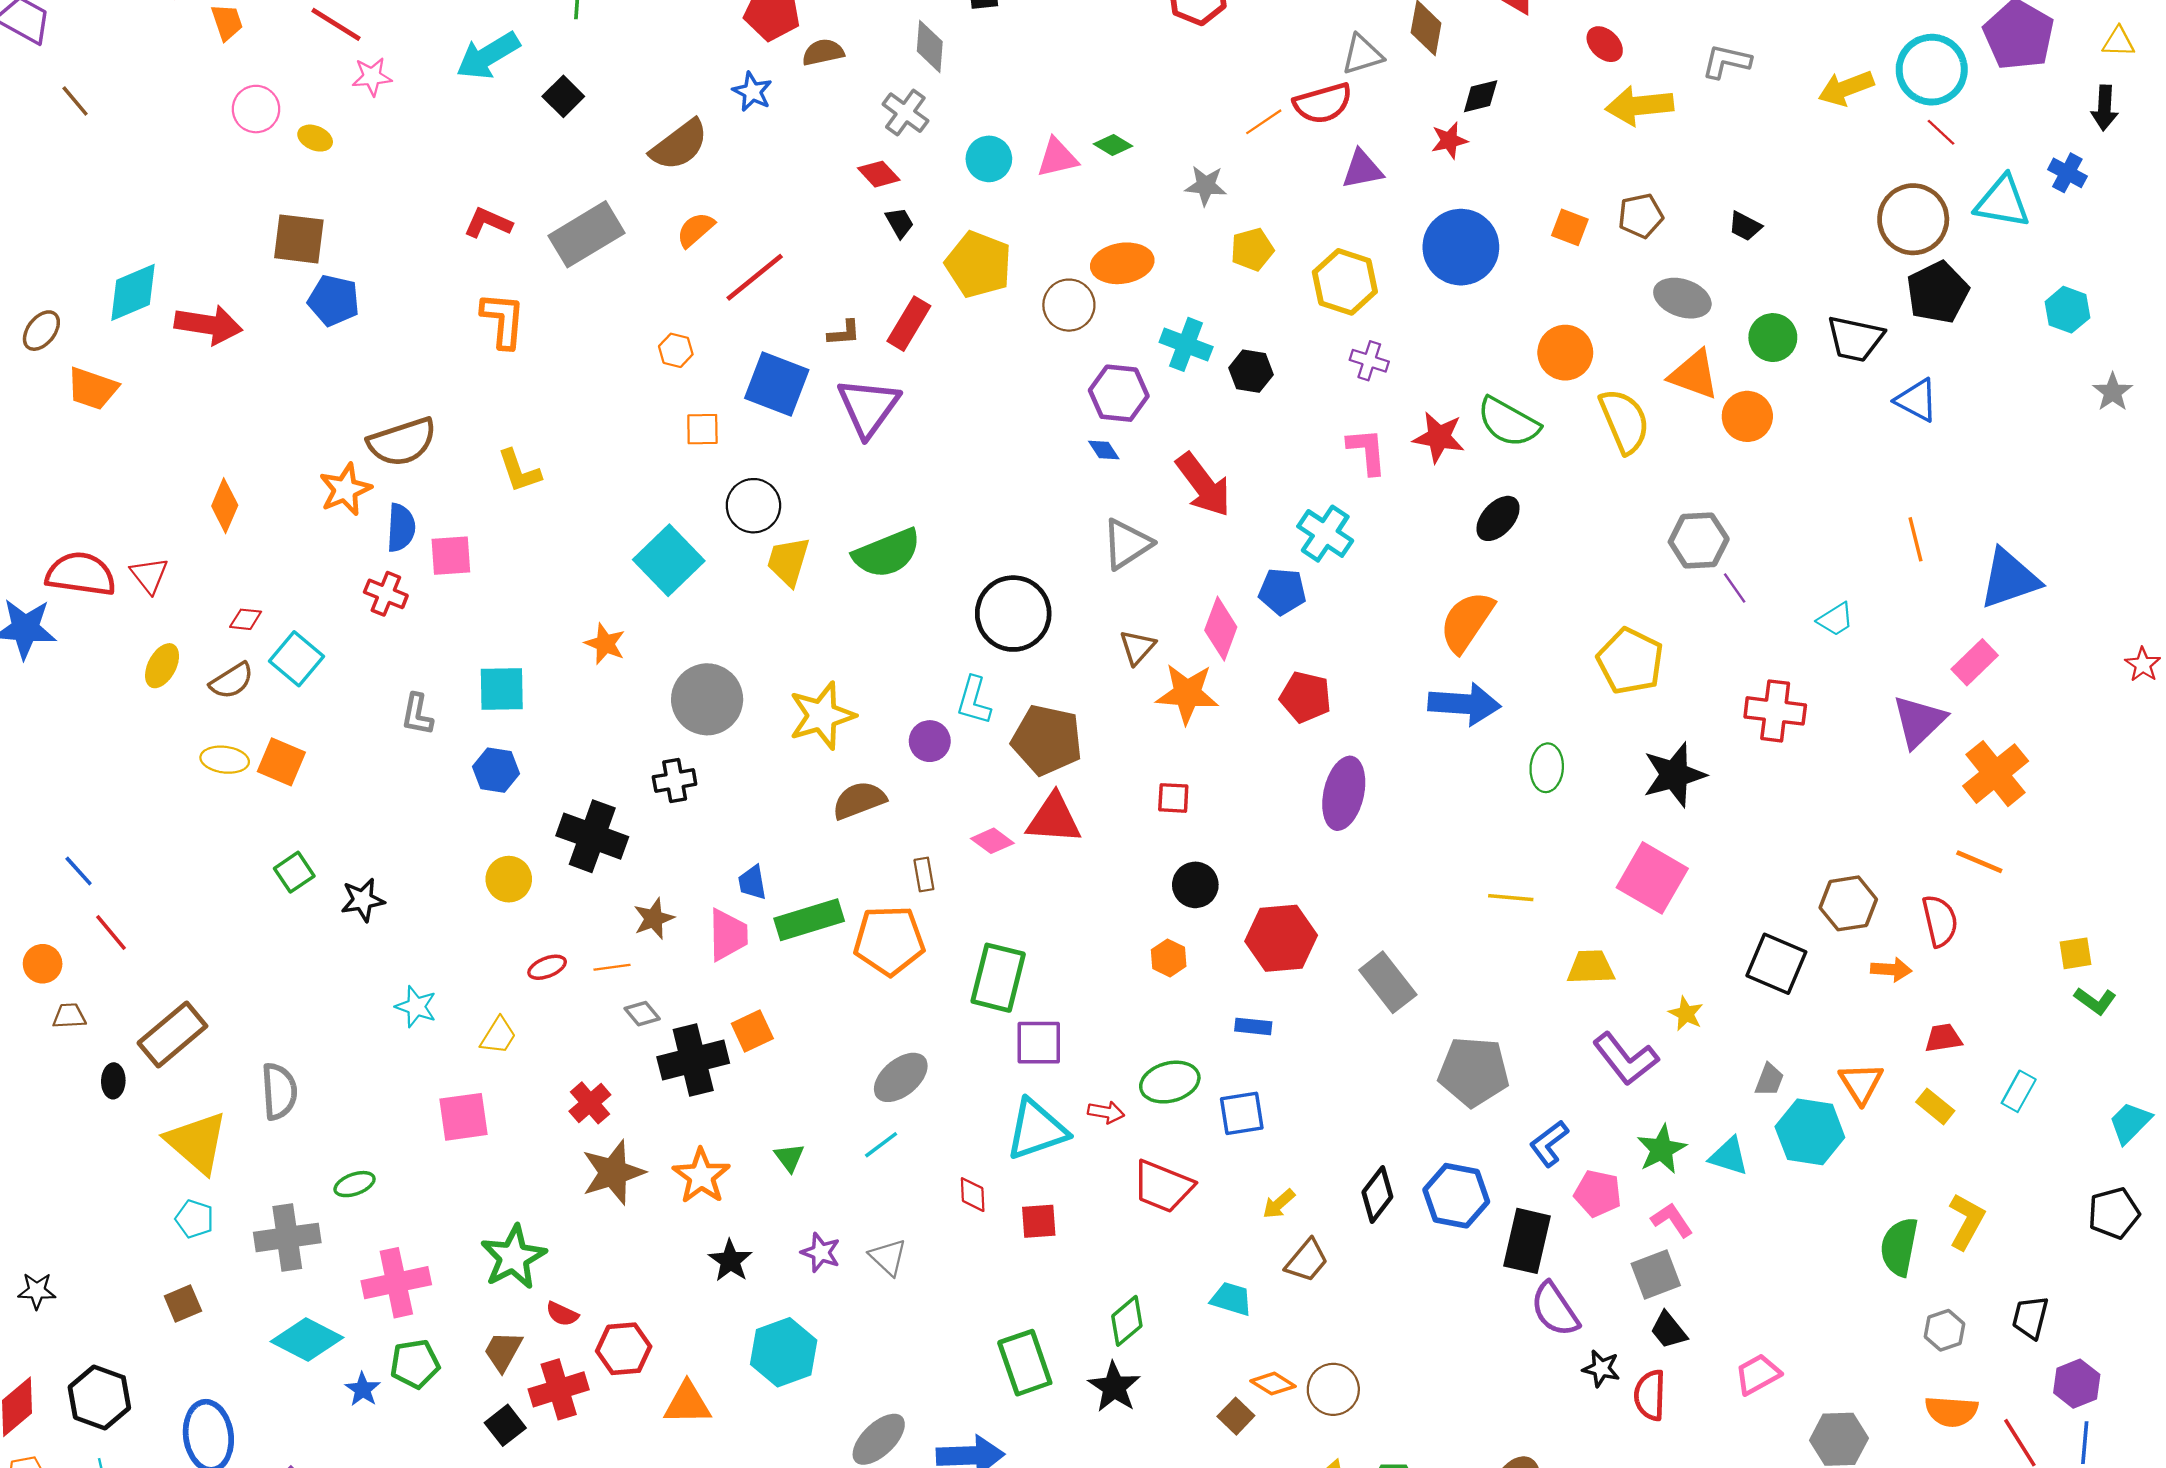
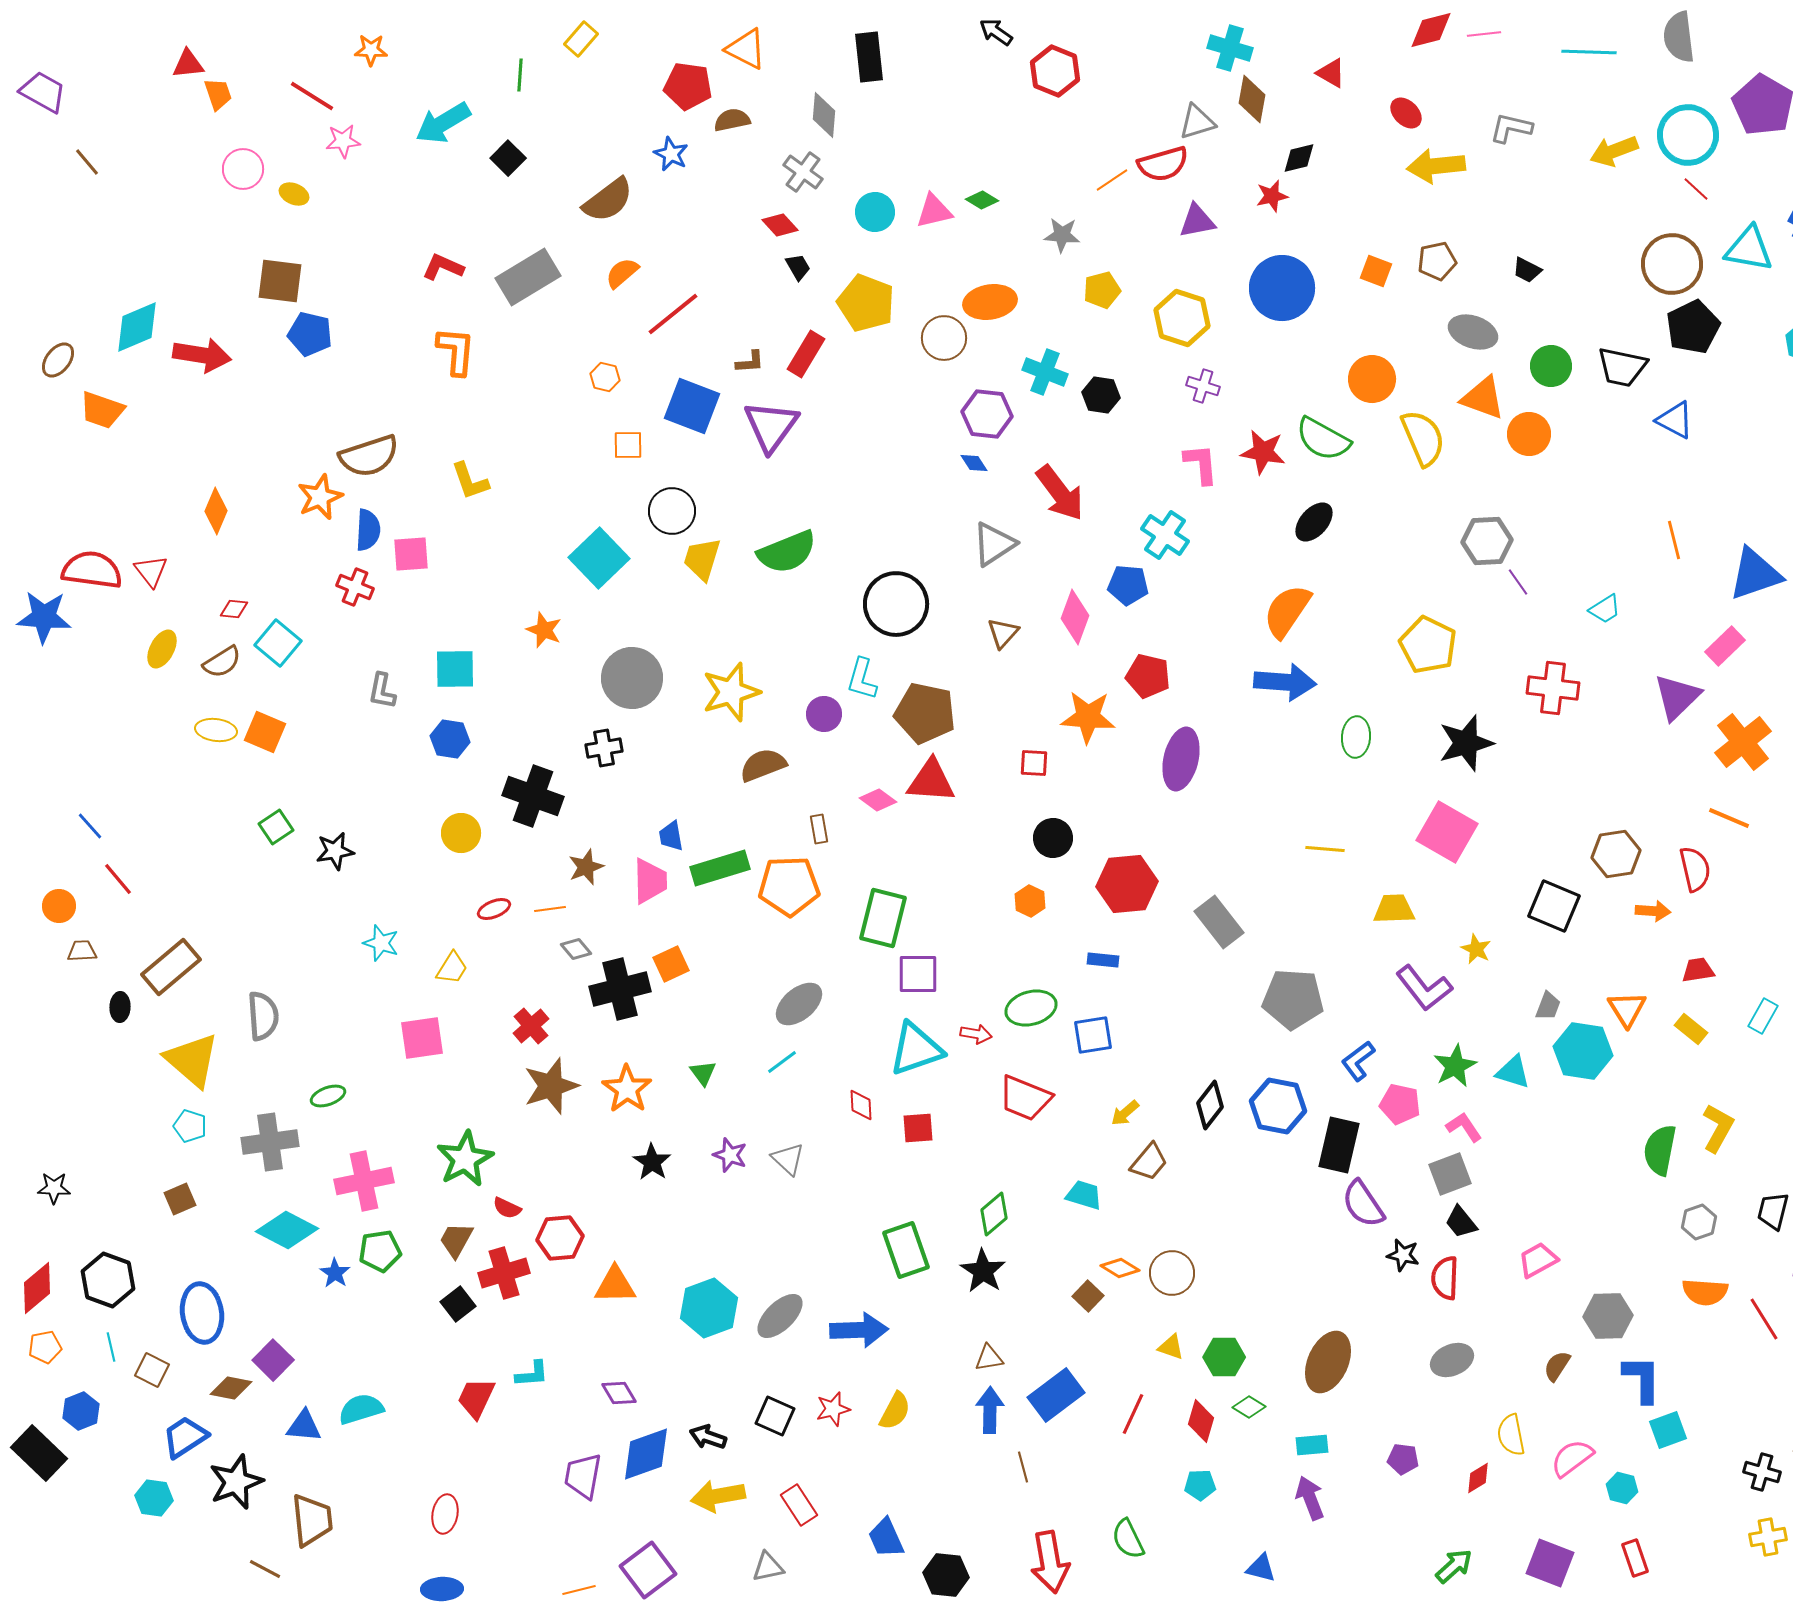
orange star: (1187, 694) -> (1088, 717), moved
cyan hexagon: (784, 1352) -> (709, 1308), moved

